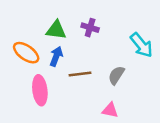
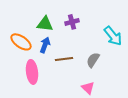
purple cross: (90, 28) -> (72, 22), turned -32
pink triangle: (110, 110) -> (88, 88), turned 32

